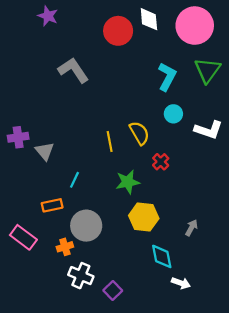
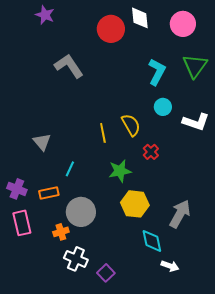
pink circle: (195, 26) -> (183, 24), size x0.7
purple cross: (18, 137) -> (17, 189), moved, turned 30
gray arrow: (192, 228) -> (180, 214), size x1.8
pink rectangle: (23, 237) -> (22, 223), turned 40

